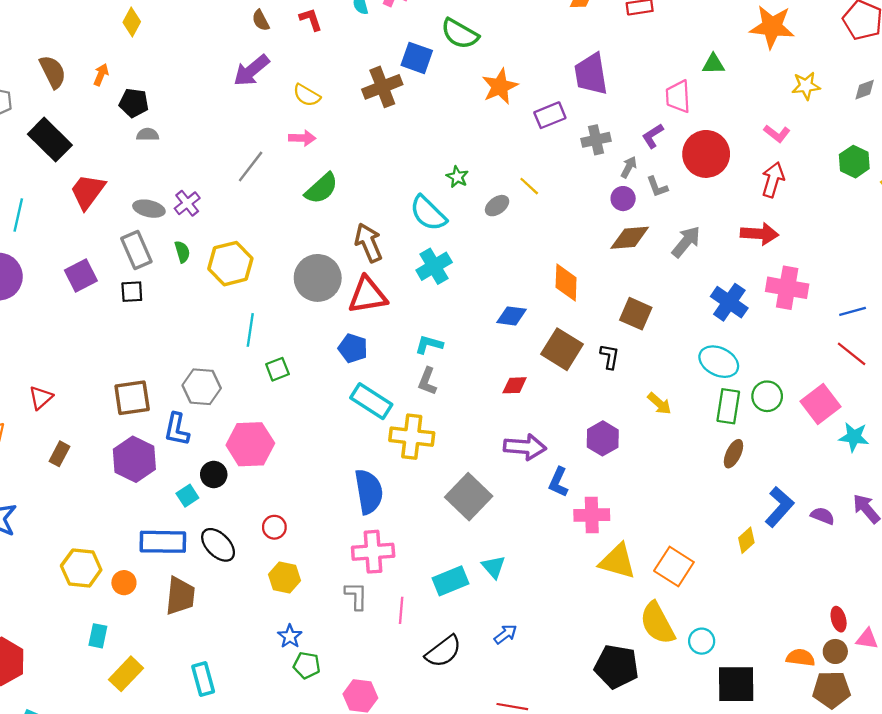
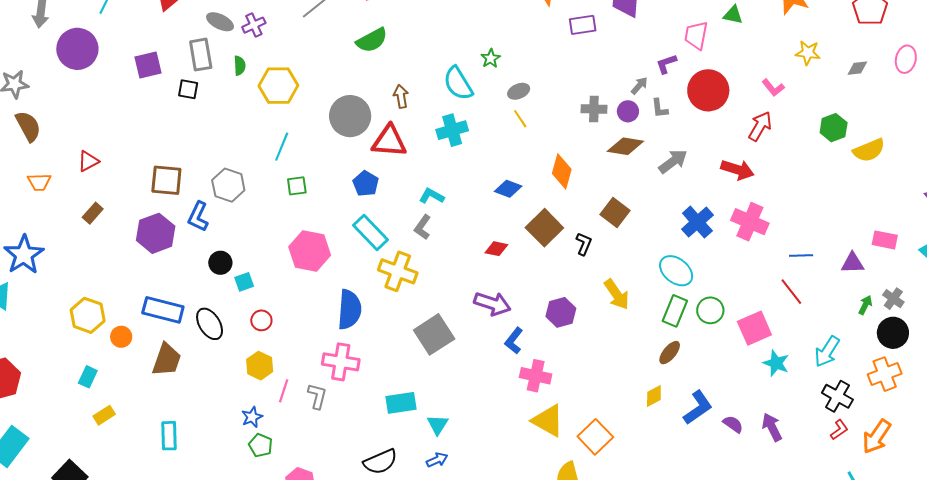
gray cross: (596, 140) -> (594, 109), moved
yellow line: (529, 186) -> (520, 119), moved
brown arrow: (369, 243) -> (401, 96), size x0.7
yellow arrow: (659, 404) -> (617, 294), size x1.4
pink hexagon: (250, 444) -> (310, 251), moved
cyan square: (187, 496) -> (244, 282), moved
yellow diamond: (746, 540) -> (654, 396), moved
cyan triangle: (494, 567) -> (438, 425), moved
pink line: (401, 610) -> (284, 391), moved
yellow rectangle: (126, 674) -> (104, 415), size x0.7

